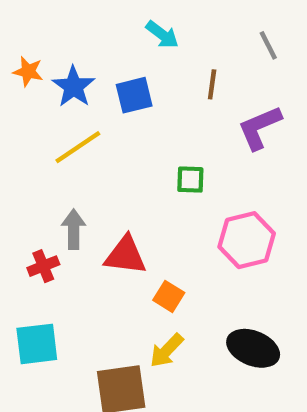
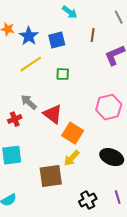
green square: (190, 180) -> (63, 74), moved
gray arrow: (74, 229) -> (29, 102), turned -48
red triangle: (125, 255) -> (53, 114), turned 30
orange square: (169, 296) -> (73, 133), size x1.5

